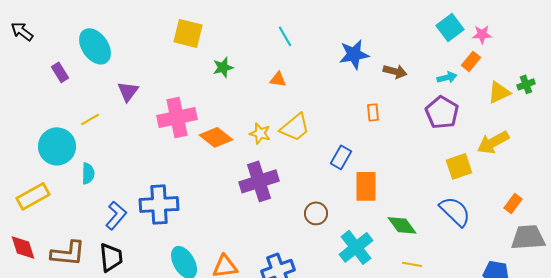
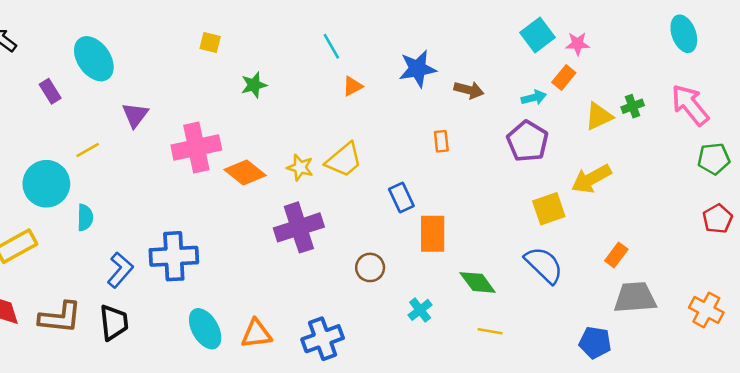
yellow square: (188, 33) -> (210, 42), size x0.6
orange triangle: (278, 79) -> (353, 86), moved, turned -36
blue rectangle: (341, 157) -> (401, 197), turned -55
cyan cross: (356, 247) -> (420, 310), size x0.6

